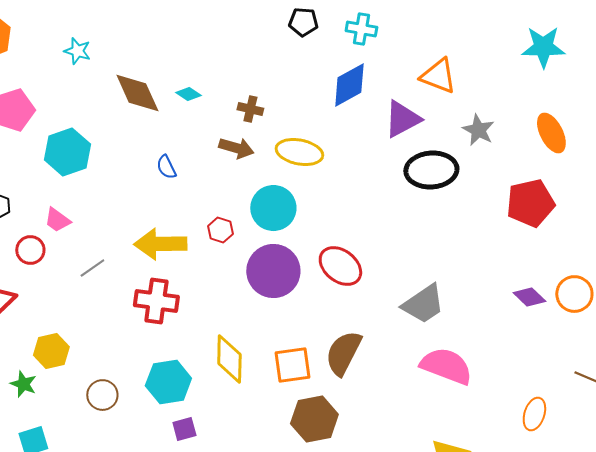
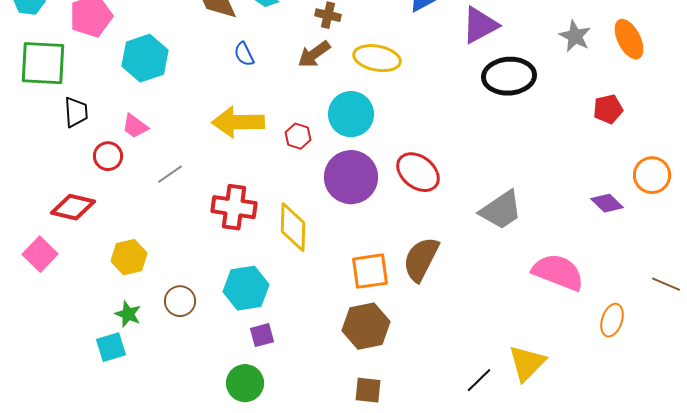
gray star: (478, 130) -> (575, 36), moved
brown arrow: (236, 148) -> (314, 54), turned 128
blue semicircle: (166, 167) -> (244, 54), moved
red pentagon: (530, 203) -> (608, 109), size x0.6
yellow arrow: (160, 244) -> (238, 122), moved
orange circle: (574, 294) -> (652, 175), moved
yellow diamond: (229, 359) -> (293, 227), moved
pink semicircle: (446, 366) -> (558, 272), moved
green star: (23, 384) -> (128, 314), moved
brown hexagon: (314, 419) -> (366, 326), moved

